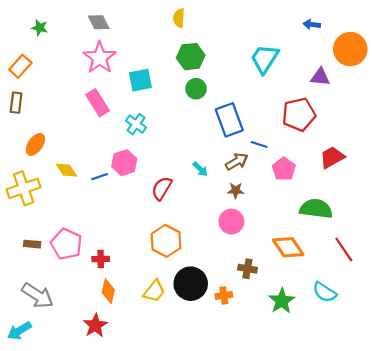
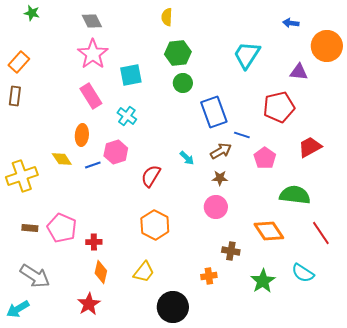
green star: (40, 28) -> (32, 13), moved
orange ellipse: (35, 144) -> (82, 135), moved, turned -30
black circle: (191, 284) -> (173, 307), moved

